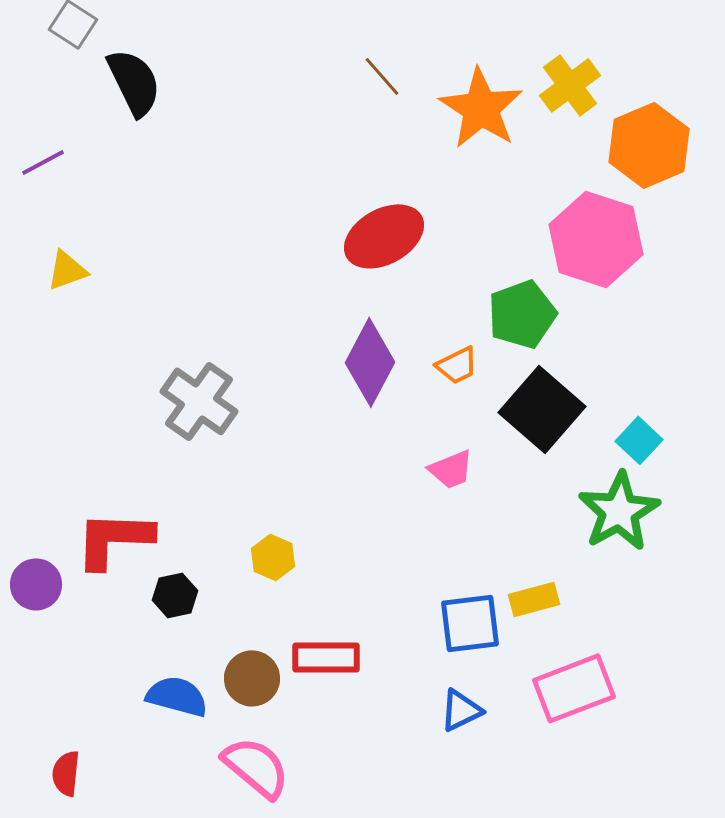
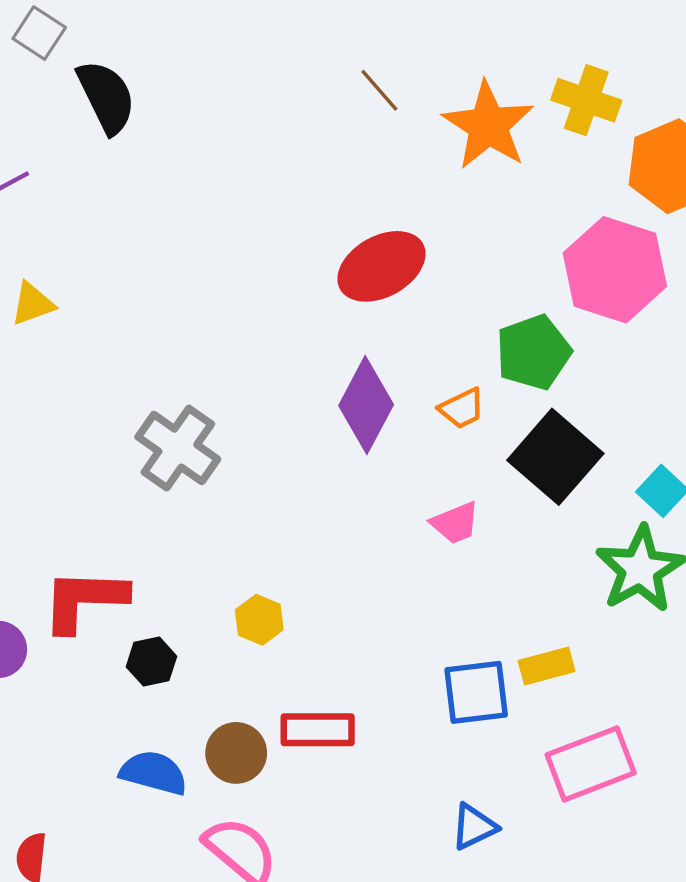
yellow cross: (570, 85) -> (586, 100), turned -34
blue triangle: (461, 710) -> (474, 827), moved

